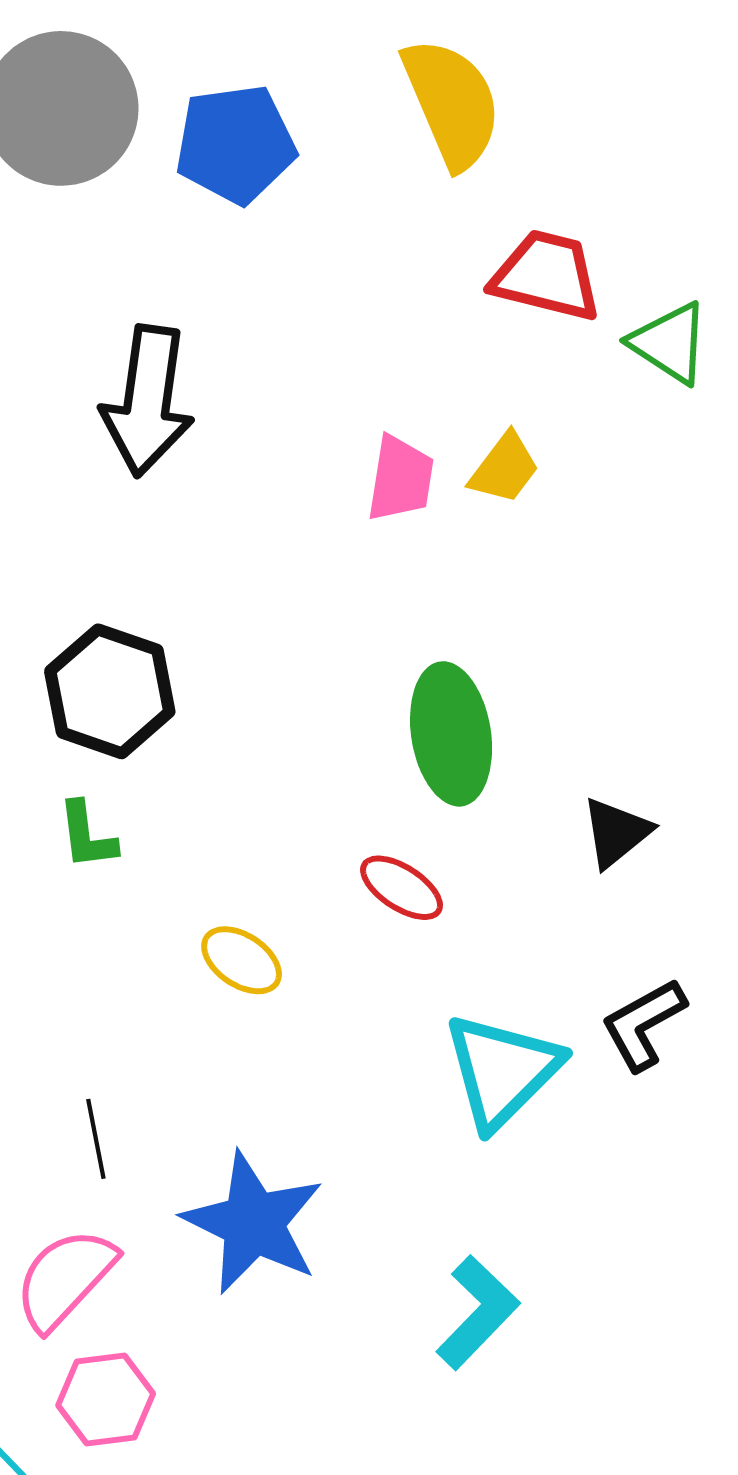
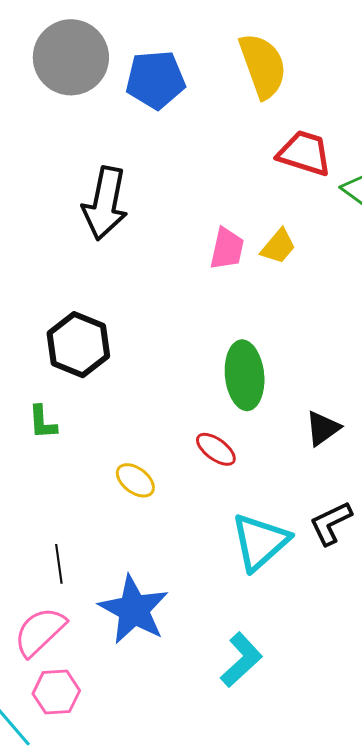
green L-shape: (87, 835) -> (42, 422), moved

